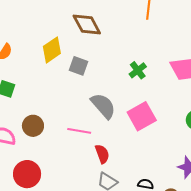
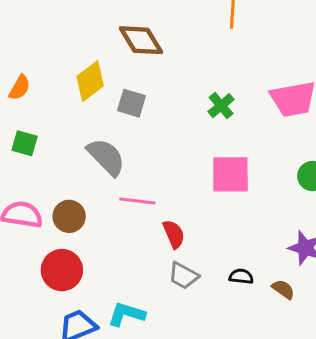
gray semicircle: (103, 106) -> (106, 157), moved
pink square: (142, 116) -> (230, 174), turned 32
brown circle: (33, 126) -> (69, 216), moved

